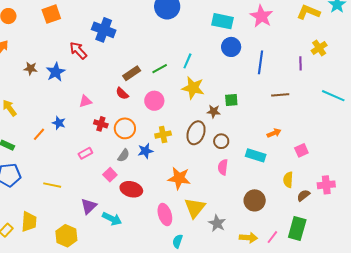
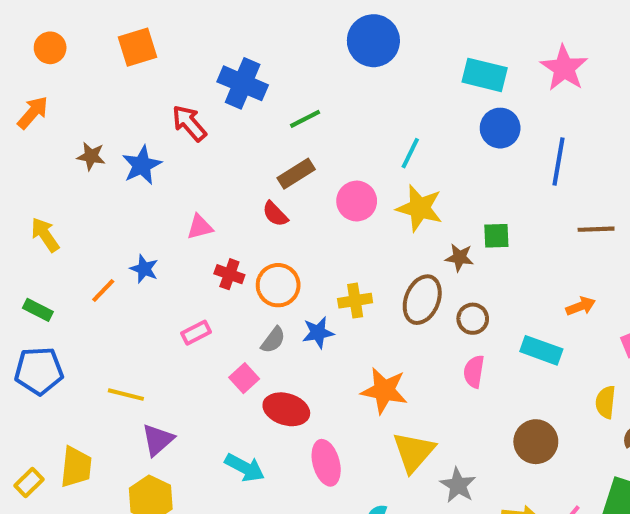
green line: (160, 69) -> (305, 119), moved
pink circle: (154, 101) -> (357, 201), moved
purple triangle: (89, 206) -> (158, 440), moved
pink ellipse: (165, 215) -> (326, 463), moved

